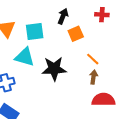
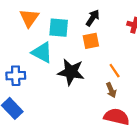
orange square: (76, 34) -> (91, 41), moved
brown arrow: (94, 77) -> (111, 90), turned 136

